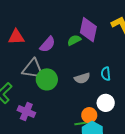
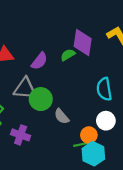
cyan semicircle: (106, 74) -> (104, 89), size x1.5
gray semicircle: (82, 78) -> (62, 116), moved, turned 70

